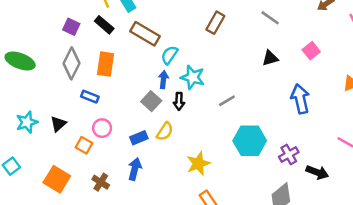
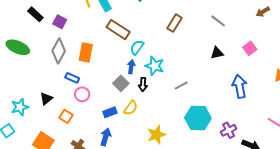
black rectangle: (104, 25) -> (35, 14), moved
cyan star: (27, 122) -> (20, 107), moved
pink circle: (102, 128) -> (82, 94), moved

